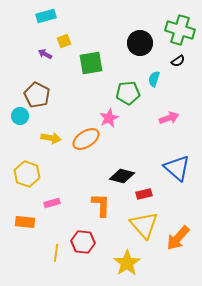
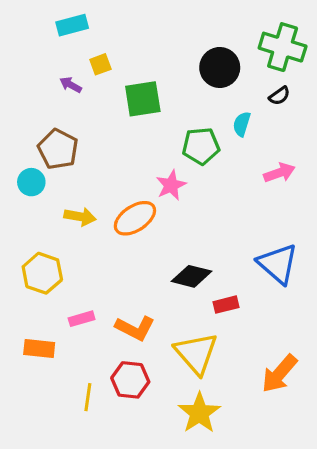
pink arrow: (169, 118) -> (279, 173), moved
orange L-shape: (101, 205) -> (135, 328), moved, turned 115
yellow triangle: (144, 225) -> (196, 353), moved

